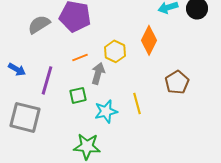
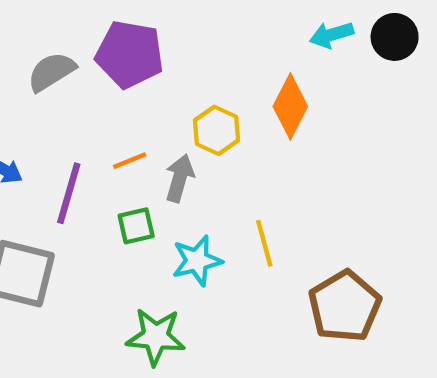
orange line: (80, 57) -> (130, 161), moved
brown pentagon: (177, 82) -> (345, 306), moved, size x1.4

